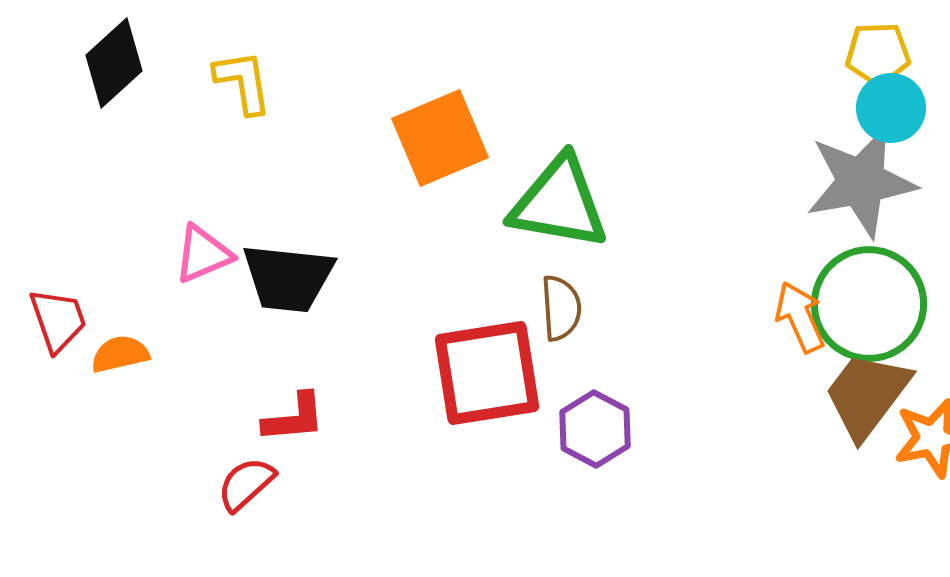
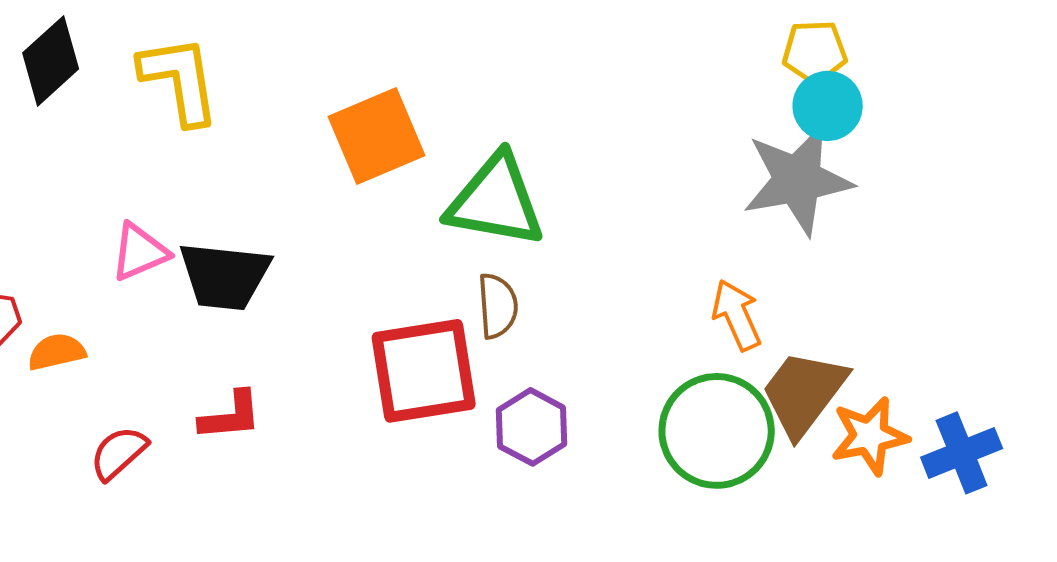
yellow L-shape: (243, 82) -> (180, 80), size x1.4
green circle: (869, 304) -> (717, 431), moved
red semicircle: (246, 484) -> (119, 453), moved

